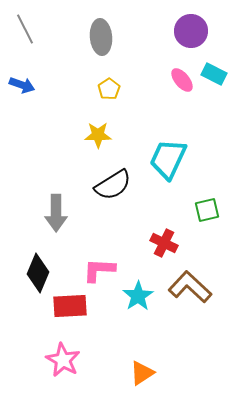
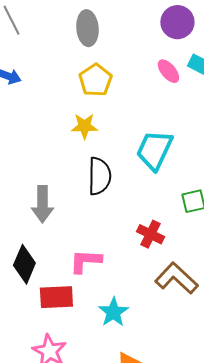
yellow pentagon: (109, 89) -> (95, 80), size x1.5
black semicircle: (113, 185) -> (99, 176), turned -57
cyan star: (138, 296) -> (113, 312), moved

